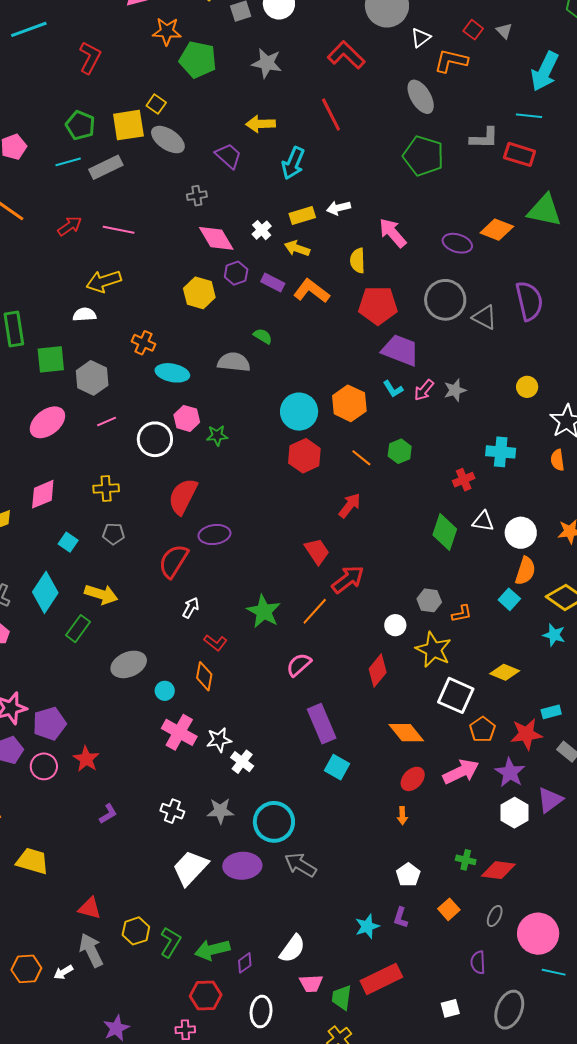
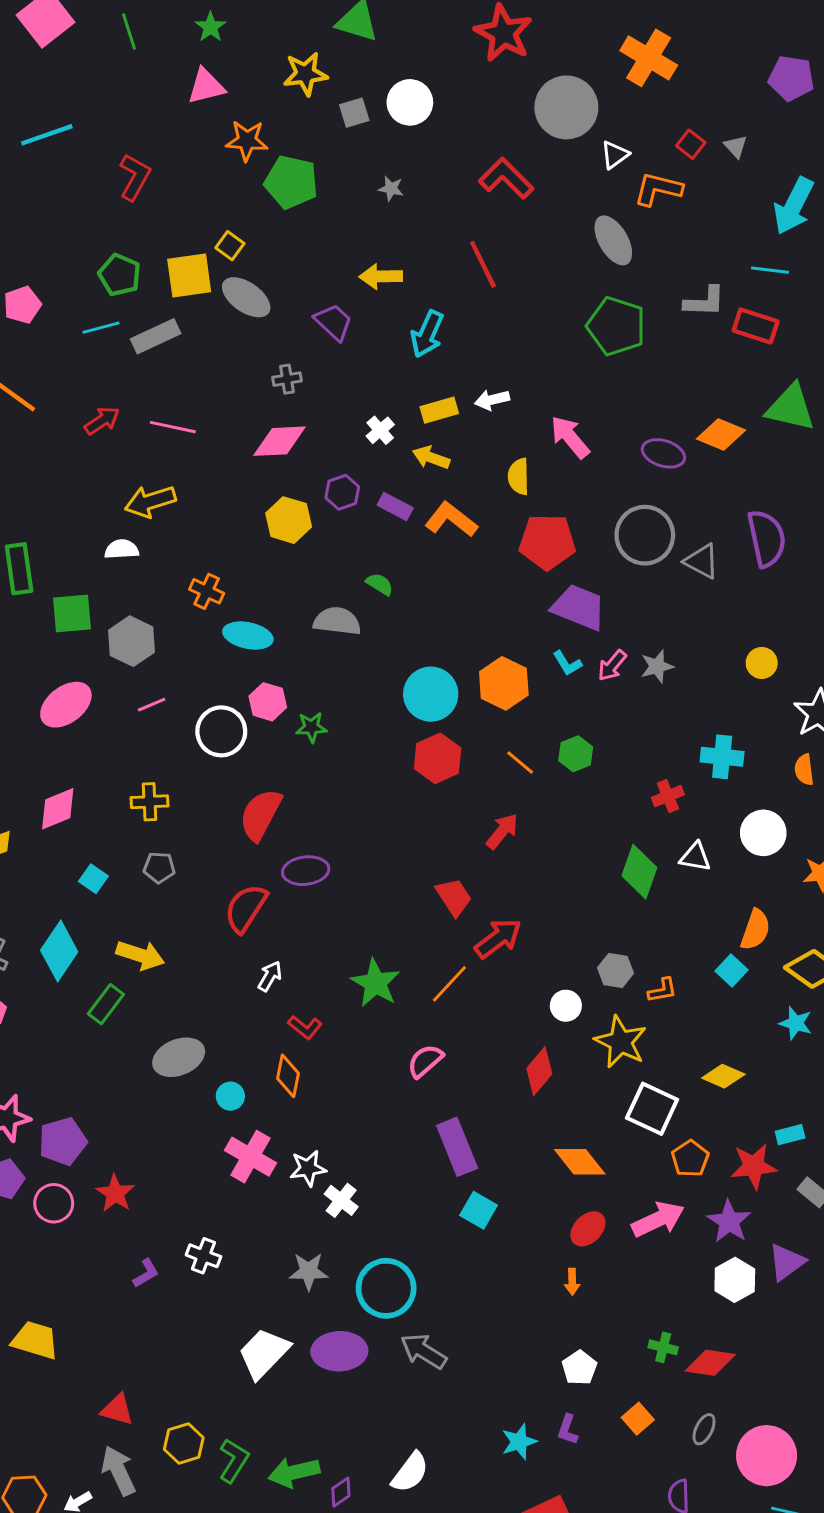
gray star: (267, 63) -> (391, 189), size x0.6
pink diamond: (216, 238) -> (280, 441), moved, turned -63
white circle: (521, 533) -> (763, 833), moved
white cross: (172, 811) -> (203, 1256), moved

